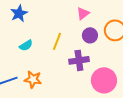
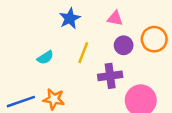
blue star: (19, 13) -> (70, 18), moved
pink triangle: (83, 13) -> (115, 18), turned 48

